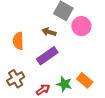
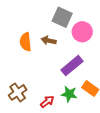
orange semicircle: (18, 41) -> (26, 42), moved
purple rectangle: (47, 56) -> (72, 66), moved

